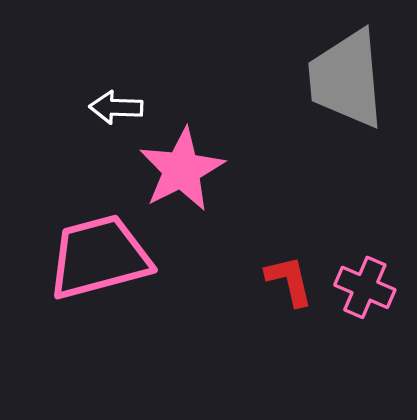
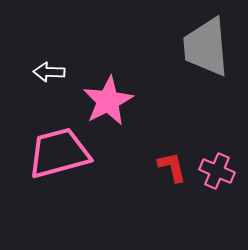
white arrow: (116, 107) -> (49, 72), moved

